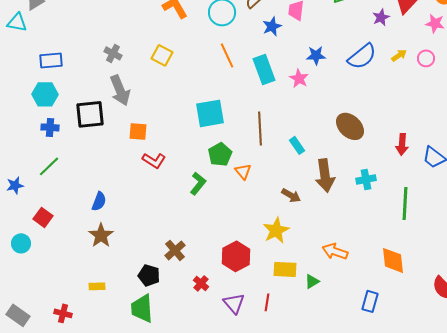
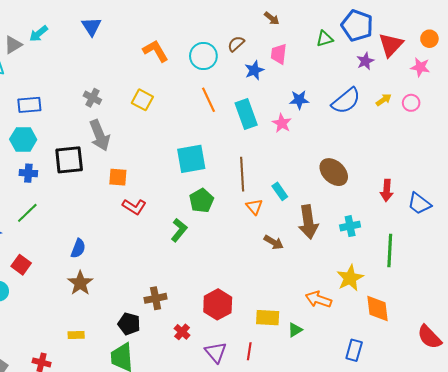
orange triangle: (243, 171) -> (254, 207), moved
yellow star: (276, 230) -> (350, 278), moved
brown cross: (175, 250) -> (156, 298), turned 30

